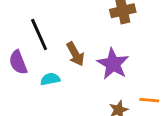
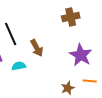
purple star: (113, 64) -> (81, 55), moved

